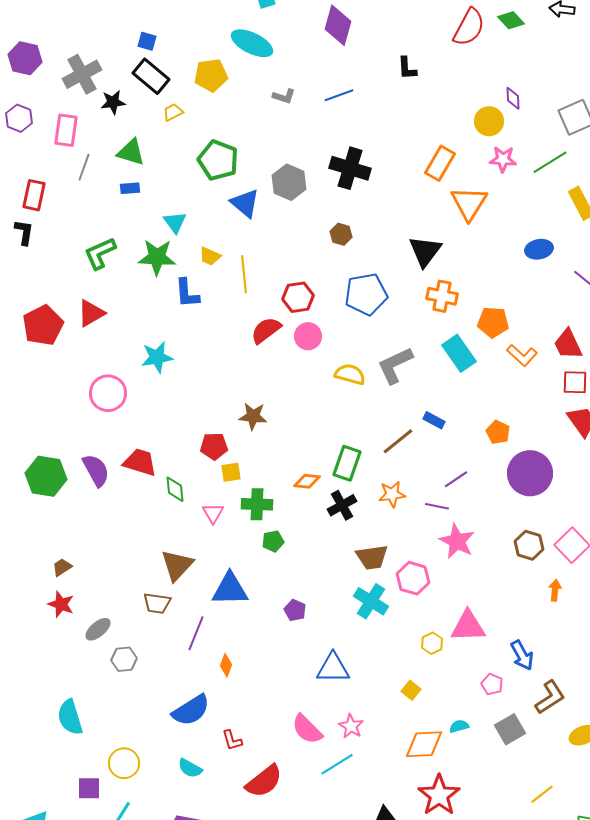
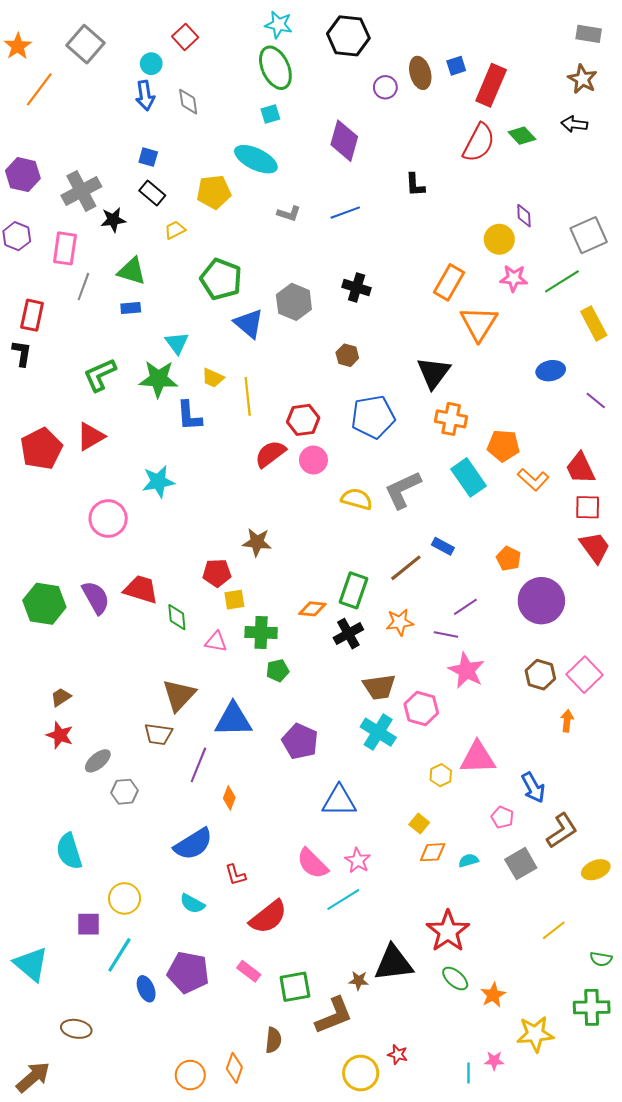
black rectangle: (151, 76) -> (152, 193), size x0.7
black cross: (350, 168) -> (357, 288), size x0.7
pink triangle: (213, 513) -> (216, 642), turned -50
purple pentagon: (295, 610) -> (300, 741), size x1.6
orange diamond: (424, 744) -> (433, 852), moved, size x0.7

